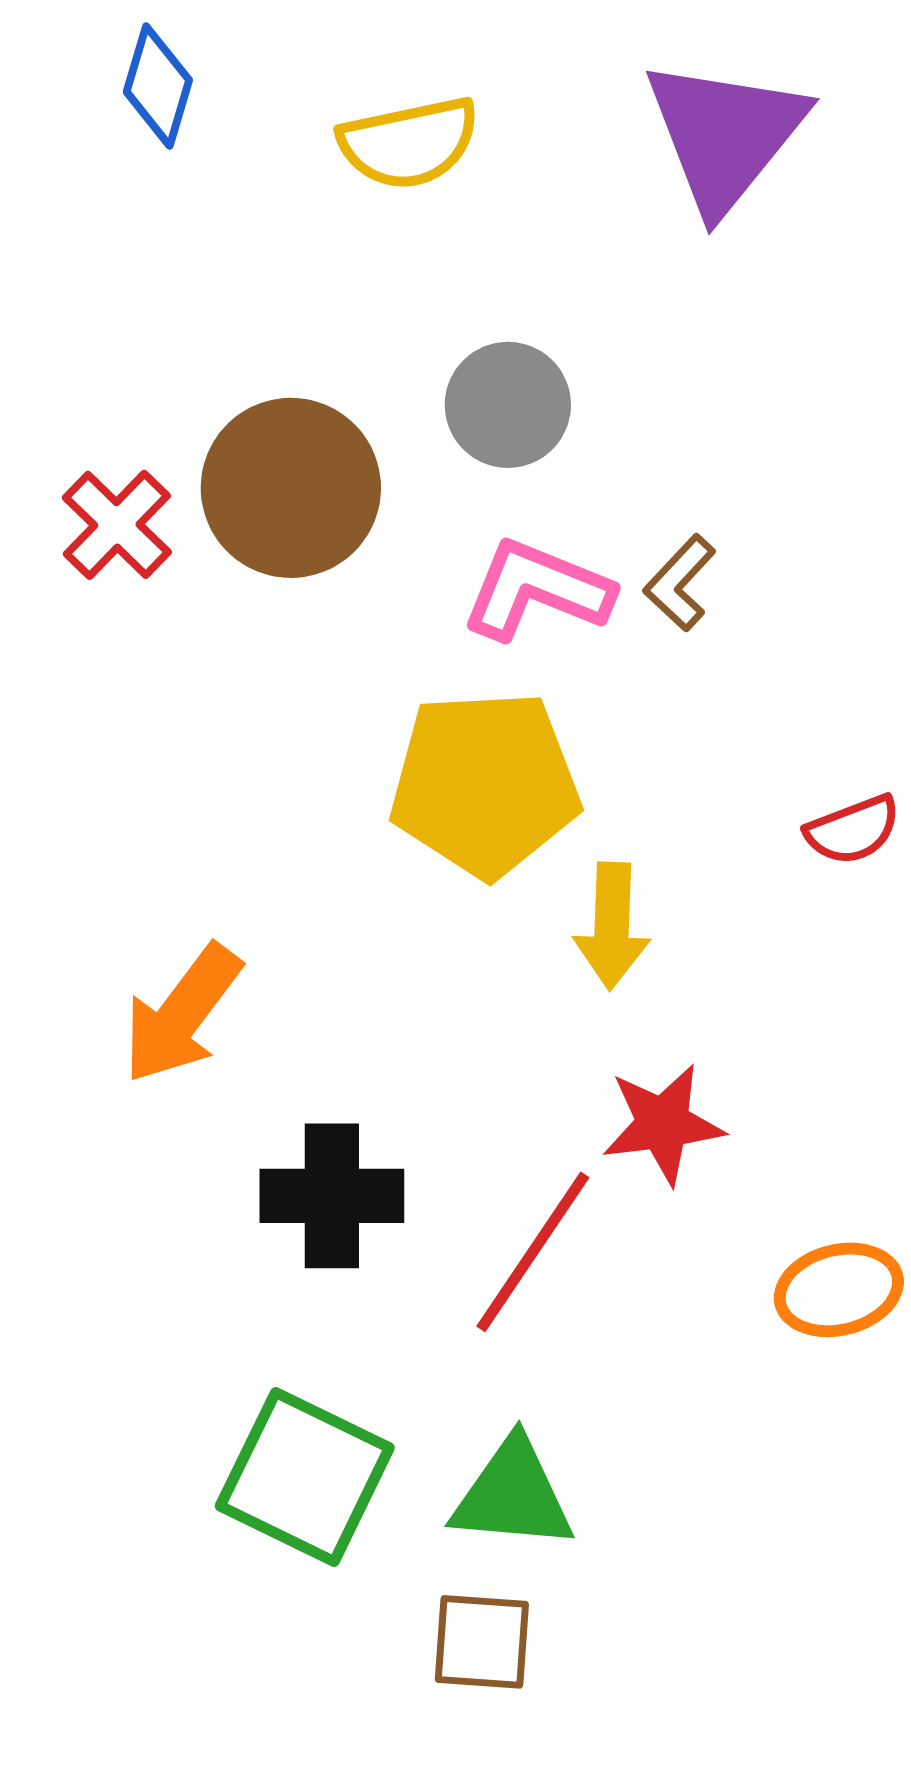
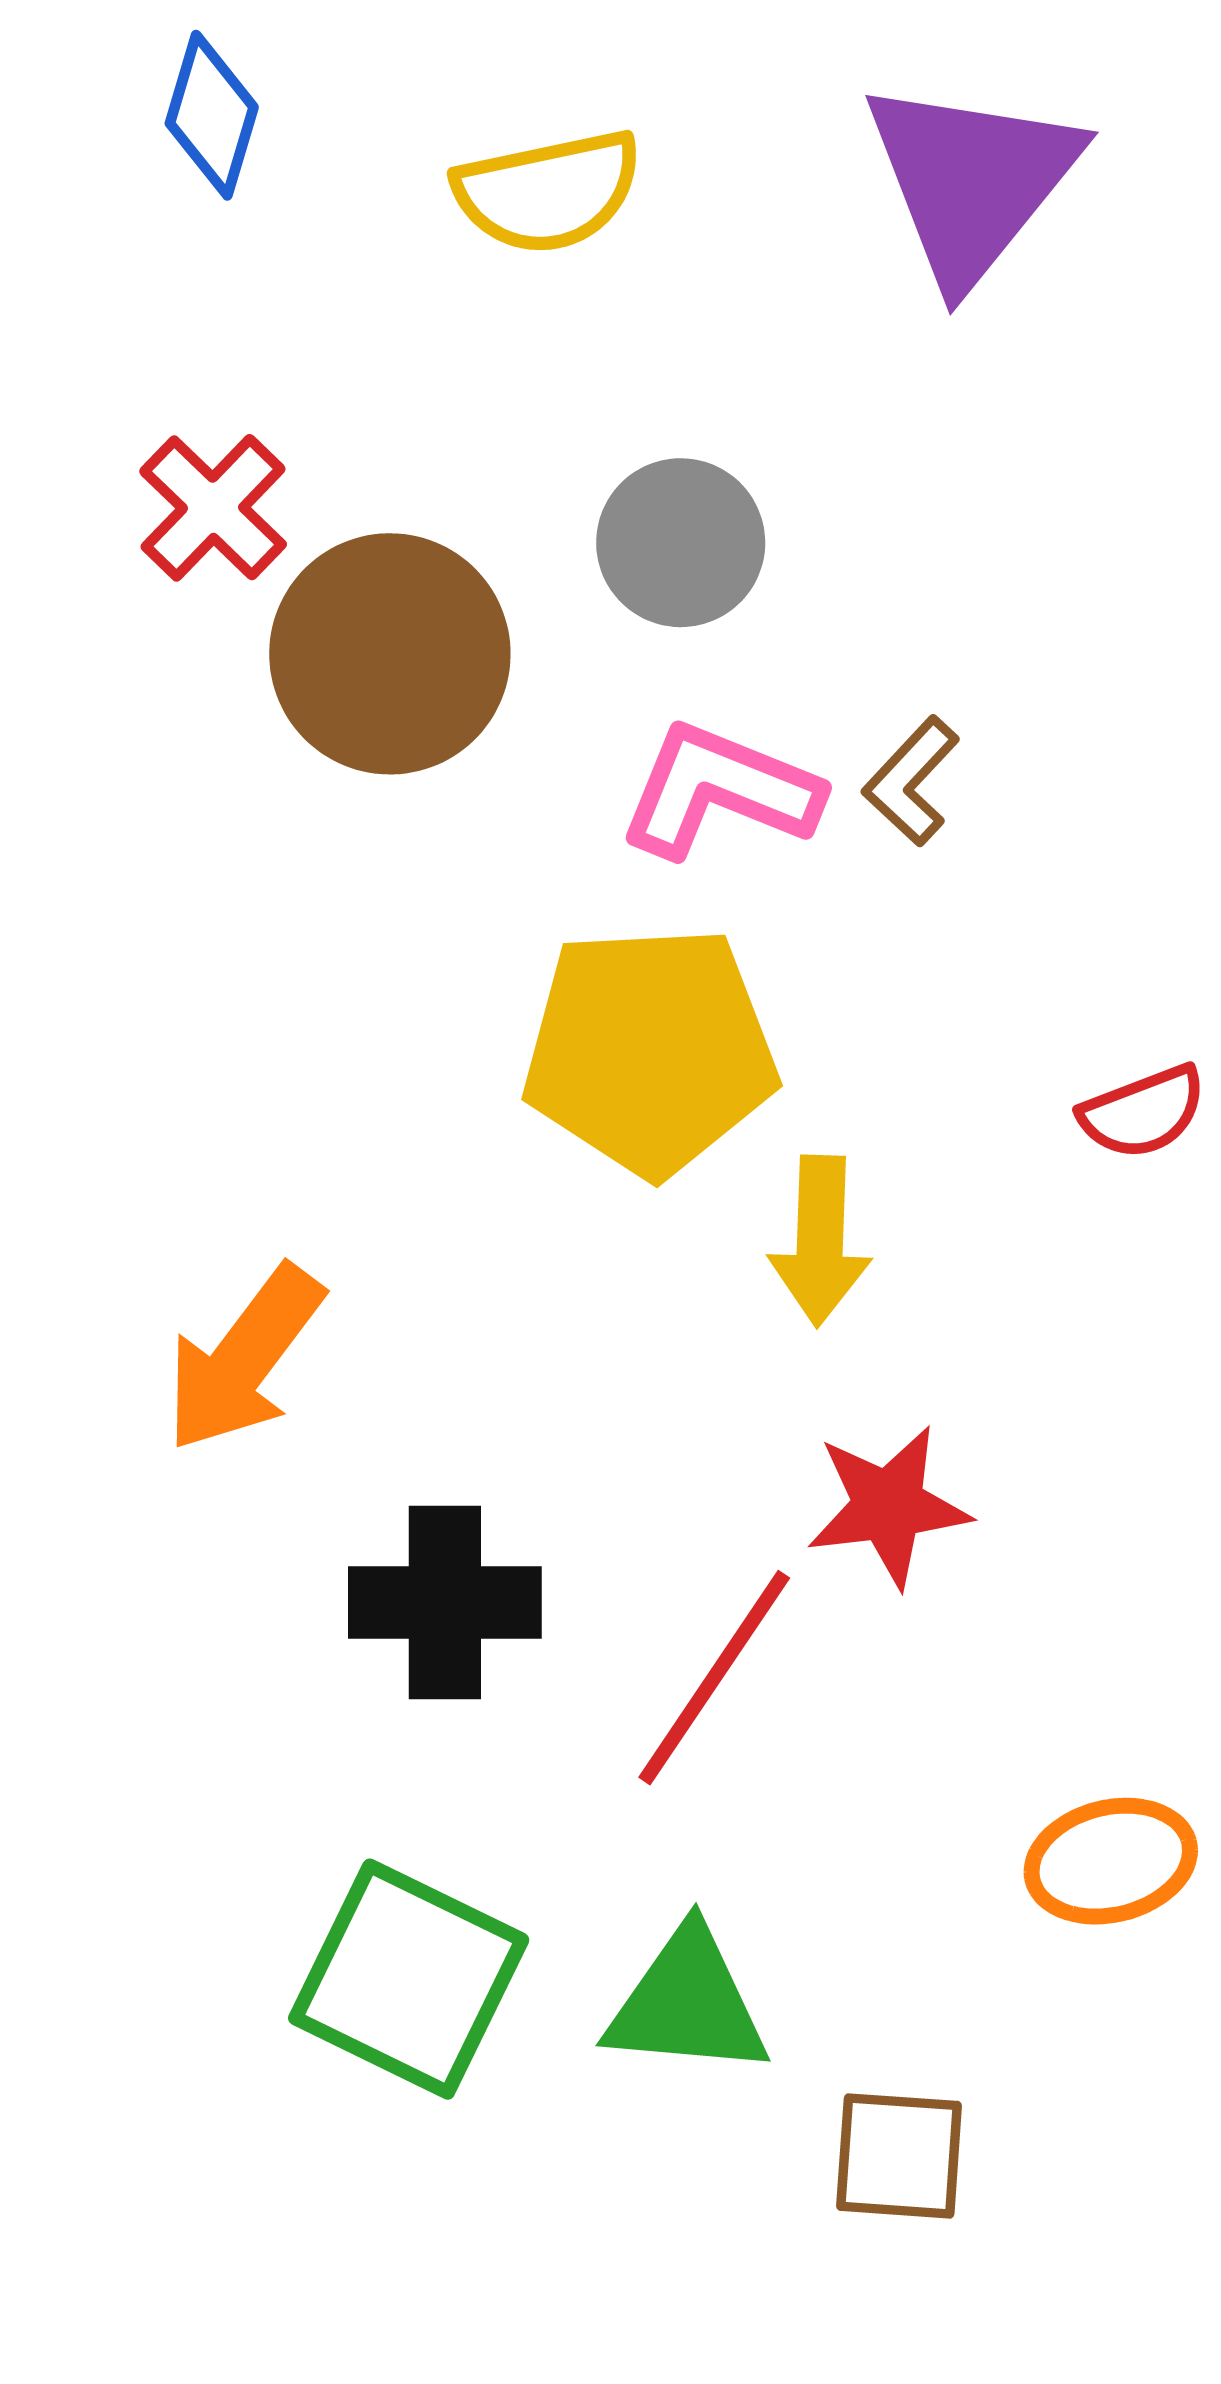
red cross: (117, 525) -> (213, 508), moved
orange ellipse: (839, 1290) -> (1111, 1861), moved
brown square: (482, 1642) -> (899, 2156), moved

